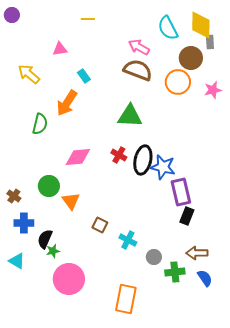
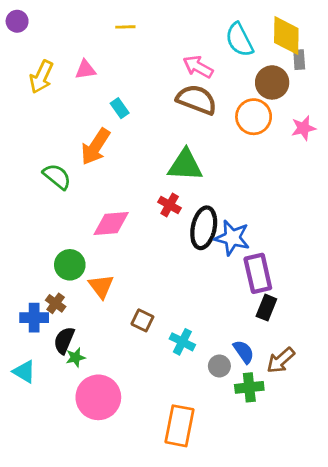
yellow arrow: (29, 74) -> (41, 77), moved, turned -105
green semicircle: (40, 124) -> (57, 177), turned -65
red cross: (119, 155) -> (170, 205), moved
brown cross: (14, 196) -> (56, 303), moved
brown arrow: (197, 253) -> (281, 360), turned -40
blue semicircle: (205, 278) -> (244, 352), moved

